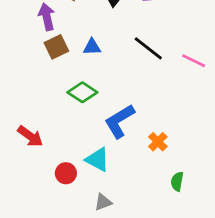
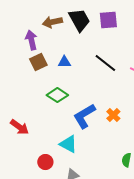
orange cross: (158, 142) -> (113, 115), moved
red circle: (66, 173) -> (45, 162), moved

